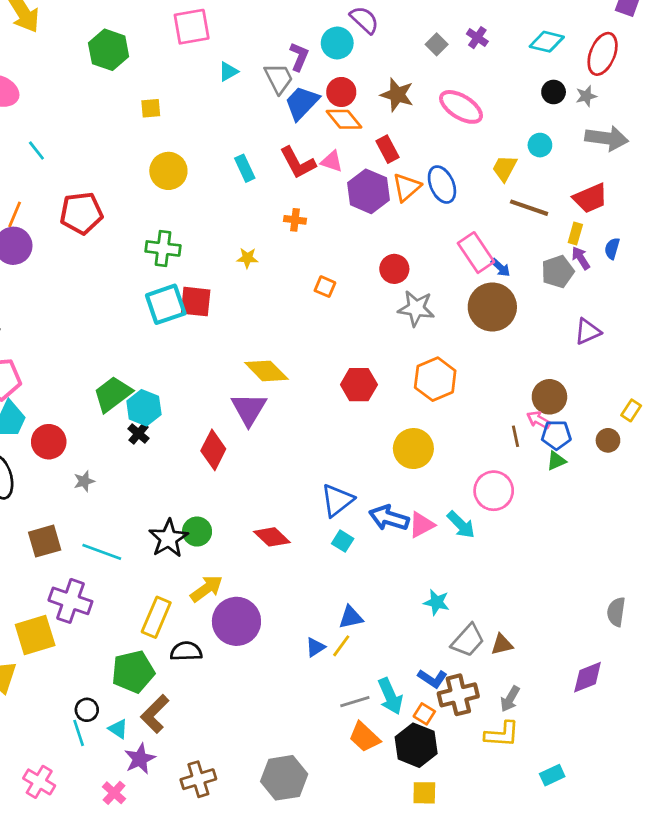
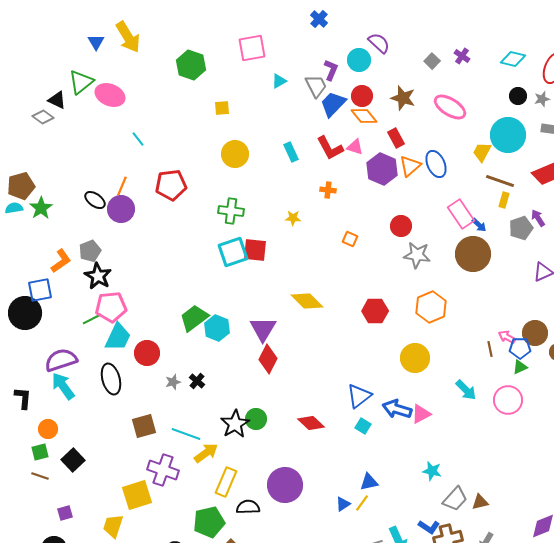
cyan circle: (540, 145) -> (508, 135), size x2.0
yellow rectangle: (575, 234) -> (504, 200), moved
brown circle: (549, 397) -> (535, 333), moved
purple triangle: (249, 409) -> (263, 329), moved
black cross: (139, 434) -> (197, 381), moved
pink circle: (494, 491) -> (508, 400), moved
cyan arrow: (461, 525) -> (466, 390), moved
yellow arrow: (207, 589) -> (206, 453), moved

